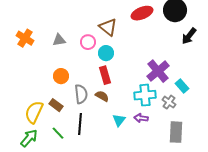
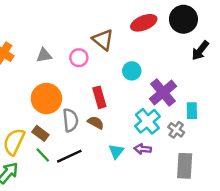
cyan circle: (106, 53) -> (132, 71), moved
orange circle: (61, 76) -> (46, 99), size x1.6
cyan rectangle: (182, 86) -> (192, 111), turned 40
cyan cross: (145, 95) -> (147, 121), turned -35
black line: (80, 124) -> (69, 156), turned 60
green line: (58, 133) -> (43, 155), moved

